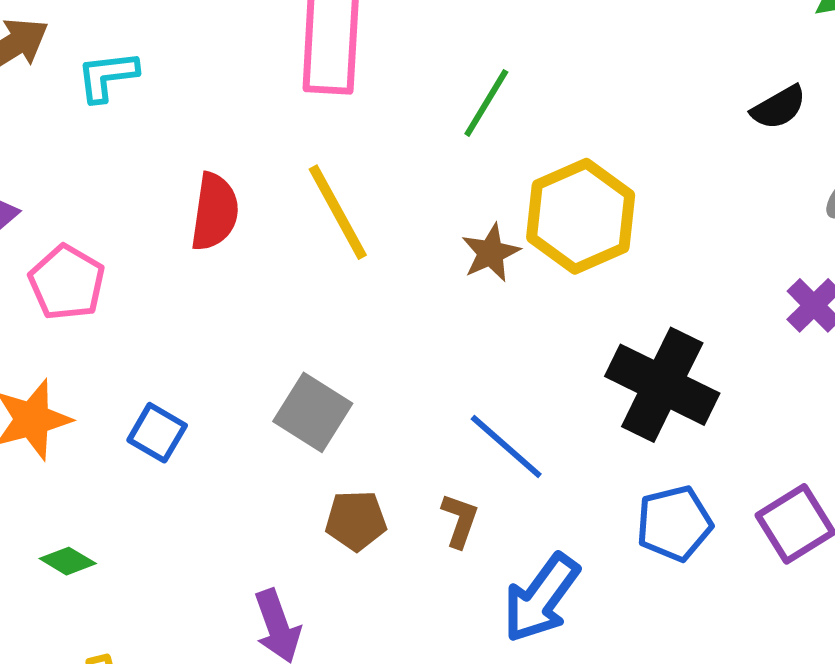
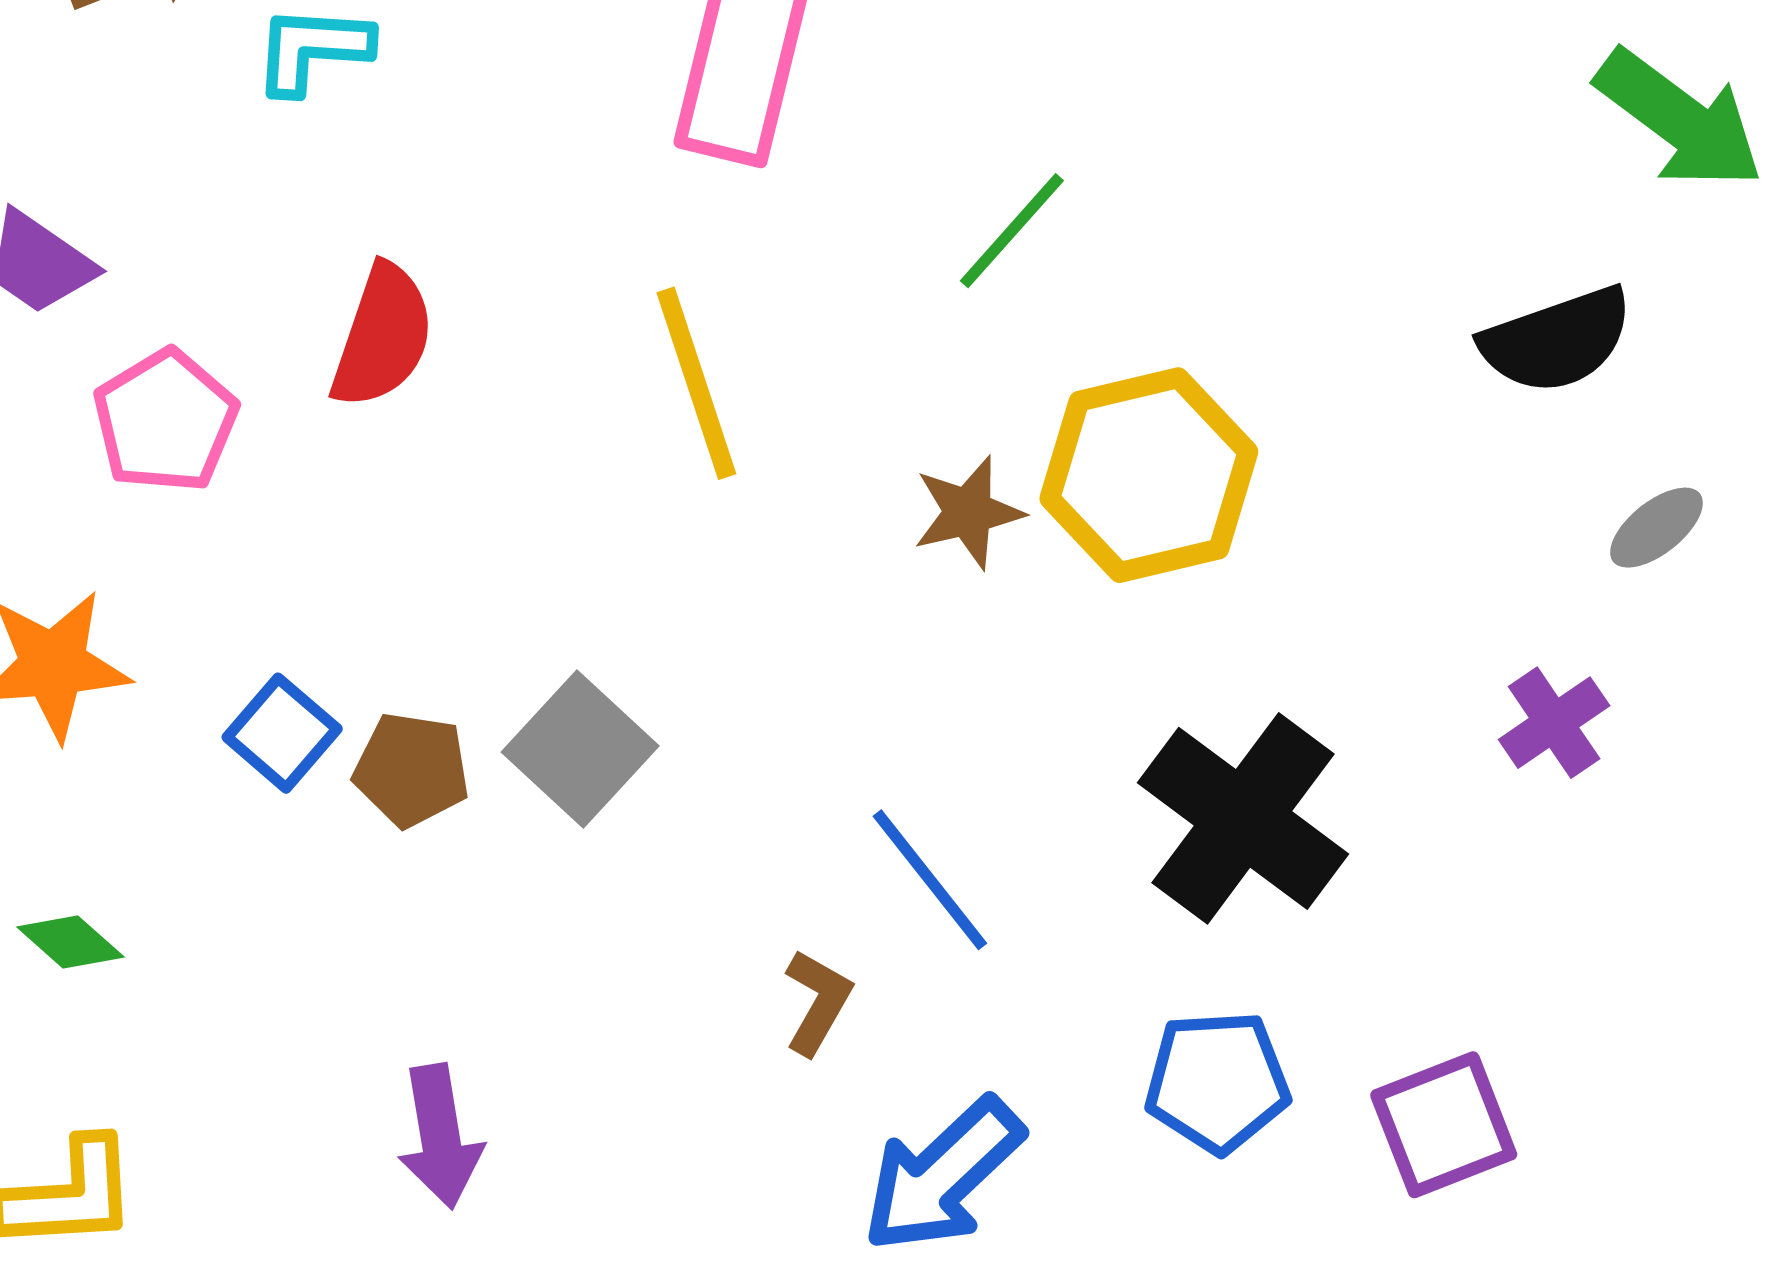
black semicircle: (779, 107) -> (1557, 340), size x1.4
red semicircle: (215, 212) -> (383, 336), moved
brown pentagon: (356, 521) -> (412, 770), moved

